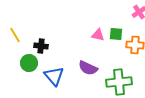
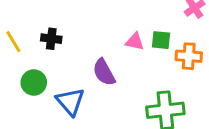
black cross: (41, 46) -> (51, 39), moved
purple semicircle: (88, 68) -> (104, 72), moved, turned 36

